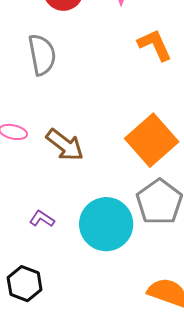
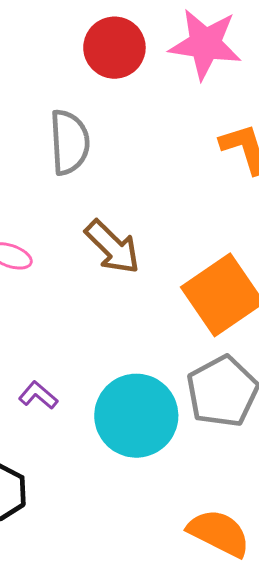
brown arrow: (65, 145) -> (112, 247), moved

